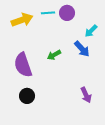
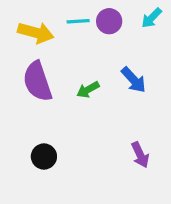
yellow arrow: (22, 20) -> (36, 33), turned 35
cyan arrow: (91, 31) -> (152, 18), moved
purple semicircle: (23, 65) -> (37, 82), moved

